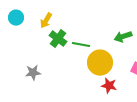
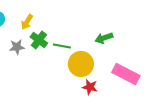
gray star: (33, 73) -> (17, 47), moved

